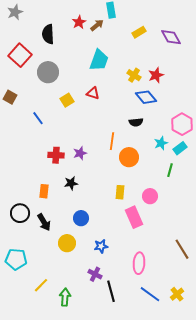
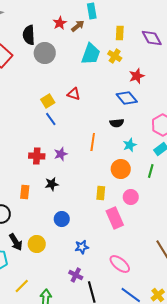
yellow rectangle: (139, 32) -> (120, 33), turned -56
cyan trapezoid: (99, 60) -> (91, 54), moved
gray circle: (48, 72) -> (45, 53), moved
yellow cross: (134, 75) -> (115, 56), moved
blue line: (38, 118) -> (51, 119), moved
cyan star: (161, 143) -> (130, 145), moved
orange circle: (129, 157) -> (121, 169), moved
black arrow: (44, 222) -> (16, 242), moved
yellow circle: (67, 243) -> (37, 244), moved
pink ellipse: (139, 263) -> (120, 264), turned -55

